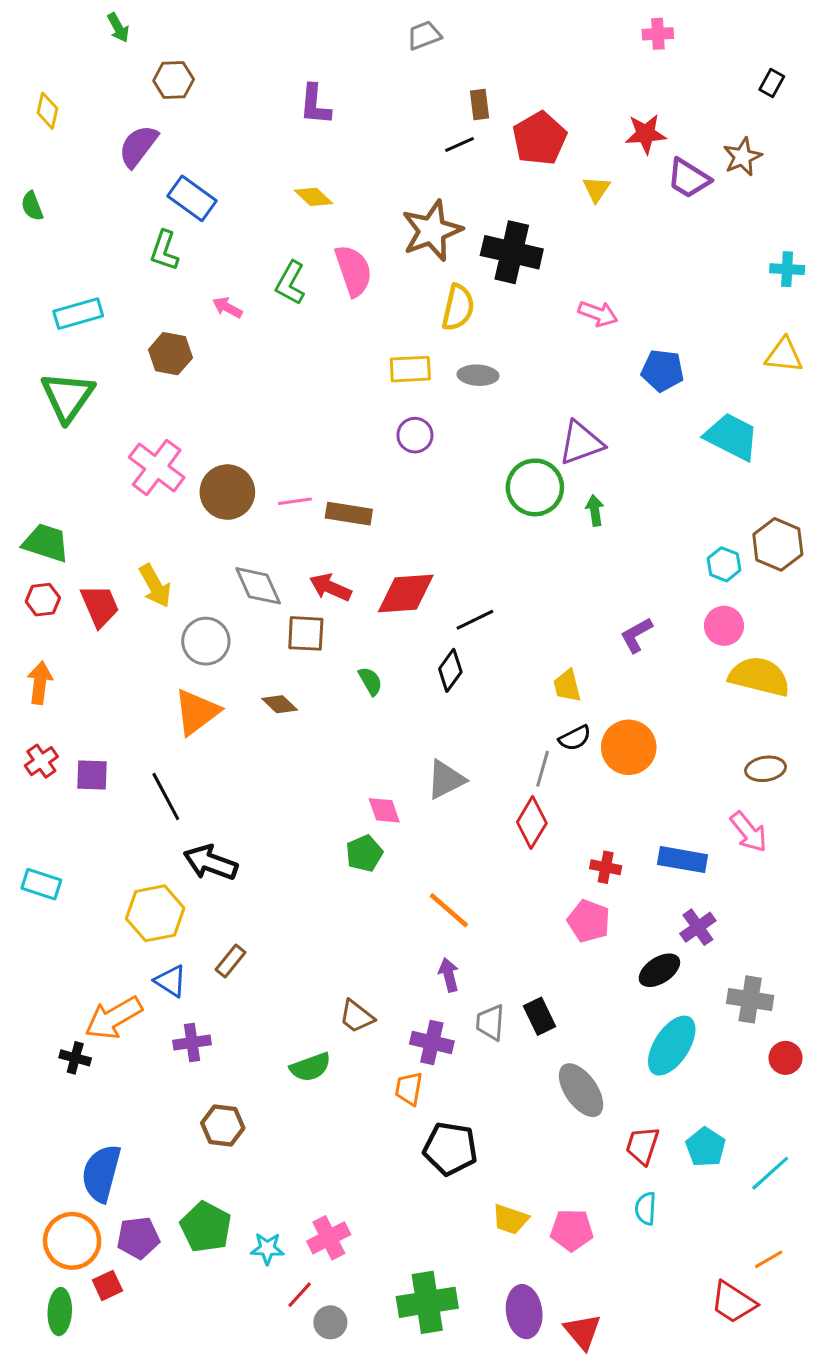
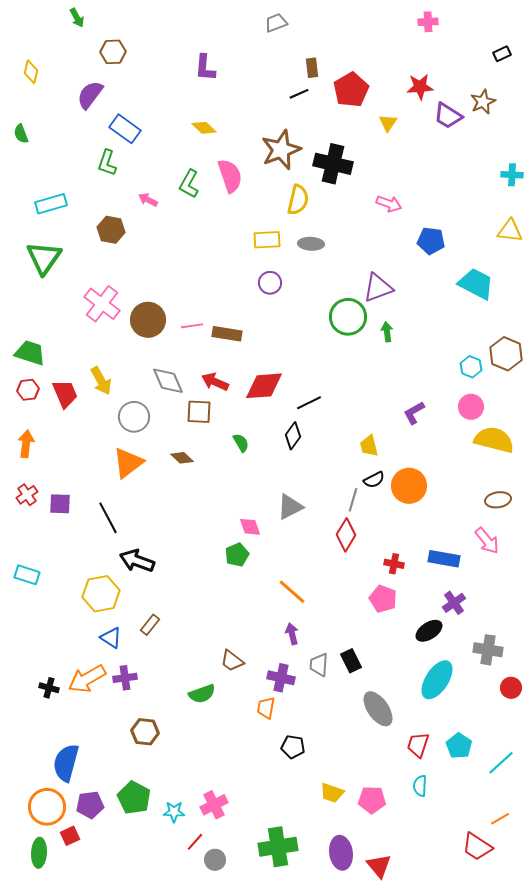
black rectangle: (772, 83) -> (502, 54), turned 36
orange arrow: (114, 1018) -> (87, 679), moved
black pentagon: (450, 1149) -> (293, 747), size x0.7

